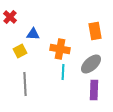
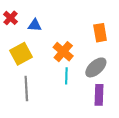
blue triangle: (33, 34) -> (35, 25), moved
orange cross: (60, 49) -> (63, 52), turned 30
yellow square: (20, 51) -> (21, 54), size x1.5

